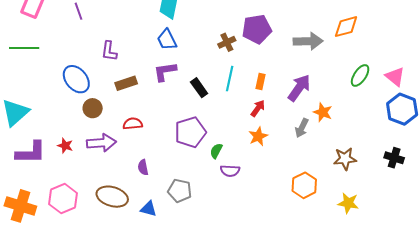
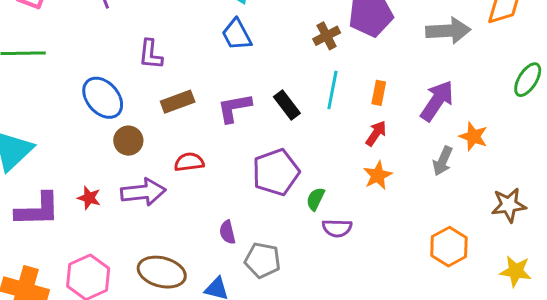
purple L-shape: (165, 72) -> (234, 108), moved
purple semicircle: (143, 167) -> (227, 232), moved

